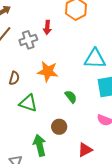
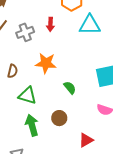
red arrow: (47, 27) -> (50, 24), moved
cyan triangle: (95, 59) -> (90, 25), moved
green arrow: (40, 145) -> (32, 125), moved

